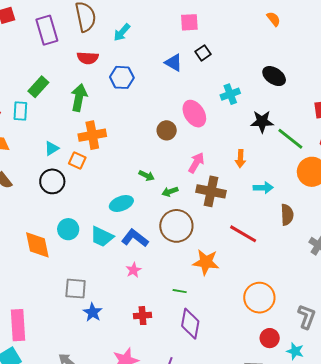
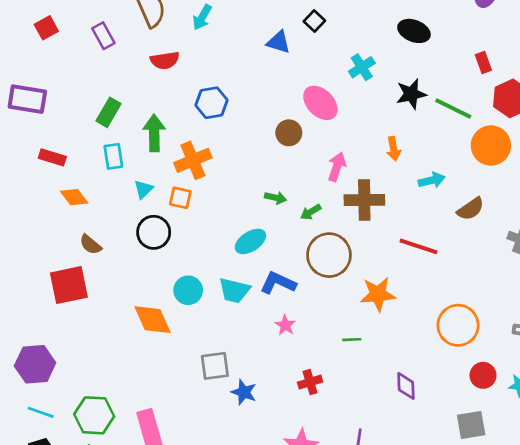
purple rectangle: (47, 30) -> (103, 36), size x0.7
blue hexagon: (122, 77) -> (212, 103), moved
green arrow: (79, 98) -> (154, 133), moved
cyan rectangle: (20, 111) -> (113, 156), moved
brown semicircle: (287, 215) -> (471, 209), turned 70
purple diamond: (190, 324) -> (406, 386), moved, size x0.7

